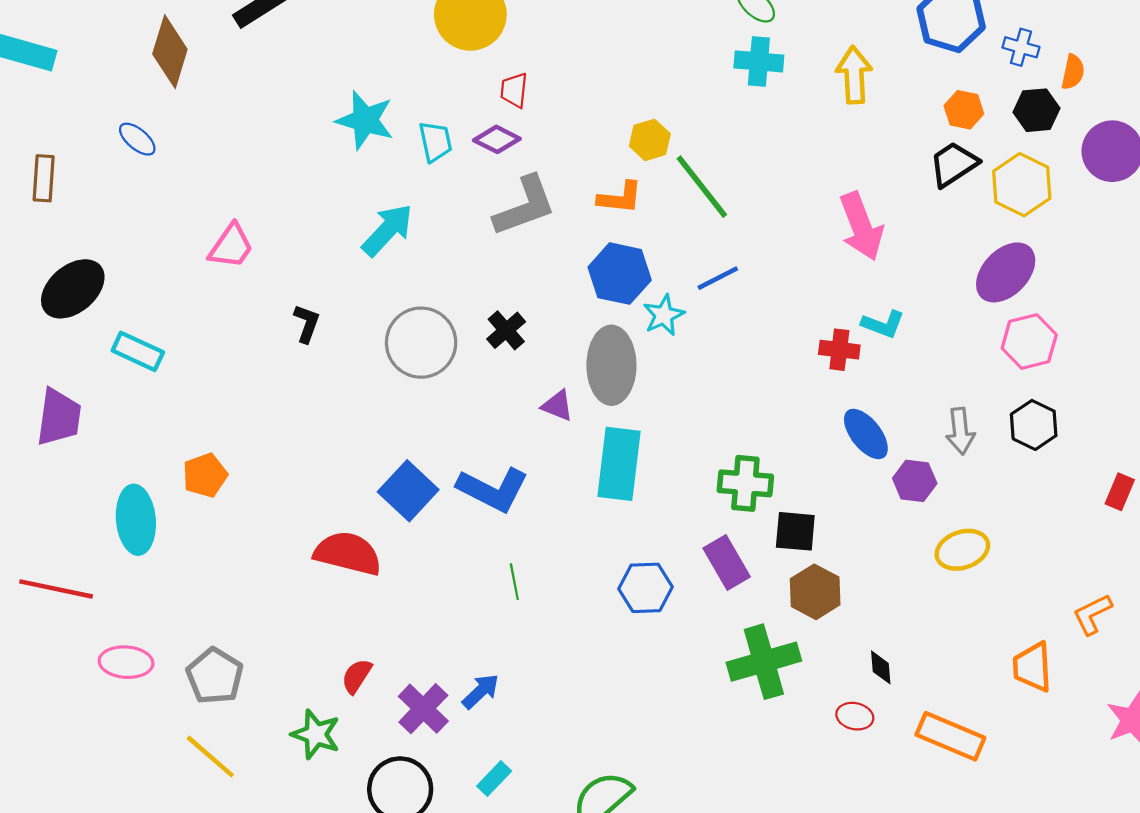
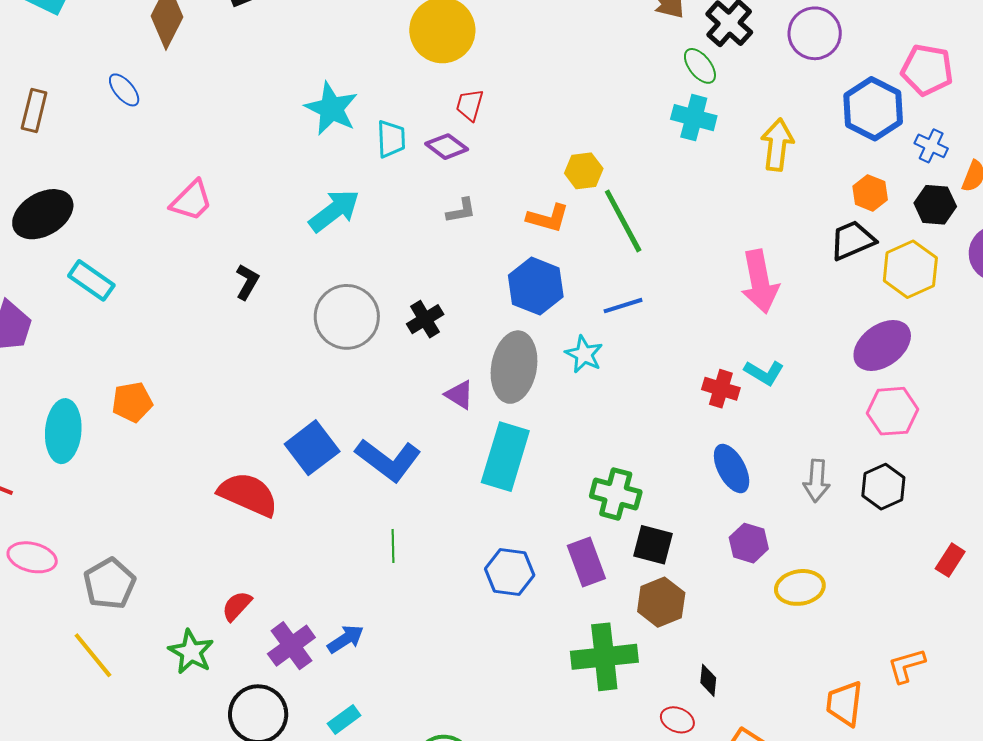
gray L-shape: (525, 206) -> (461, 211), size x0.5
cyan star: (664, 315) -> (584, 354), moved, turned -30
purple hexagon: (915, 481) -> (749, 543), moved

